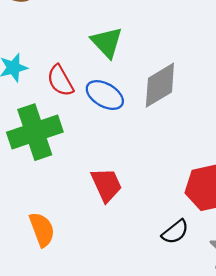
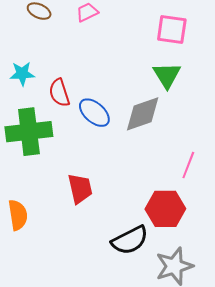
green triangle: (107, 42) -> (167, 75), moved
black semicircle: (175, 232) -> (130, 240), size x1.5

